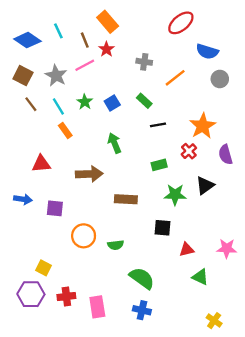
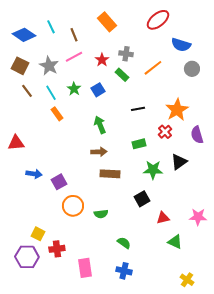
orange rectangle: (108, 22) -> (107, 22), moved
red star: (106, 49) -> (102, 60), moved
green rectangle: (144, 101) -> (122, 75), moved
red triangle: (41, 164) -> (16, 143), moved
brown arrow: (89, 174) -> (99, 152), moved, size x0.7
blue arrow: (23, 199) -> (34, 174), moved
purple square: (55, 208) -> (59, 182), moved, turned -35
black square: (163, 228) -> (142, 199), turned -35
green semicircle: (142, 278) -> (124, 243), size x0.6
red cross: (66, 297) -> (57, 249), moved

